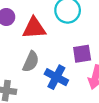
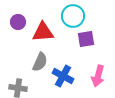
purple square: (82, 54) -> (86, 39), moved

